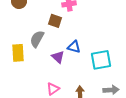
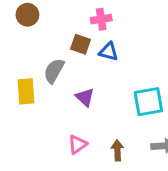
blue triangle: (74, 47) -> (109, 52), moved

